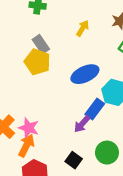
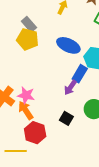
blue ellipse: (85, 74) -> (68, 45), turned 55
orange arrow: (26, 146) -> (26, 110), turned -54

